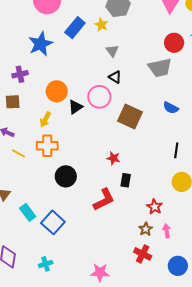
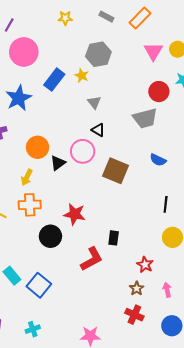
red star: (113, 158) -> (75, 214), moved, size x1.5
pink arrow: (167, 231) -> (167, 290), moved

